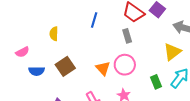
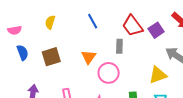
blue line: (94, 20) -> (93, 21), turned -63
orange triangle: (103, 68) -> (89, 57), moved
blue semicircle: (37, 71) -> (23, 53), turned -126

